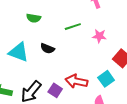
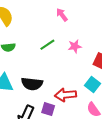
black semicircle: (47, 48) -> (32, 84), moved, size x1.5

